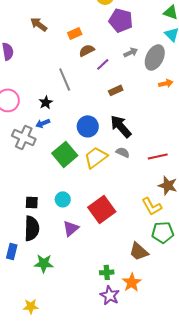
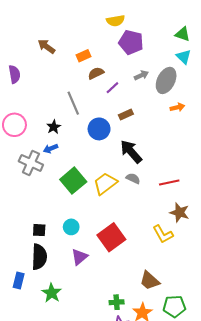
blue circle: (88, 126) -> (99, 129), moved
green pentagon: (163, 232) -> (174, 306), moved
green star: (44, 263) -> (52, 293), turned 30

